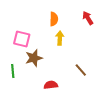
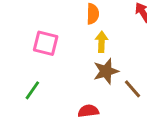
brown star: (34, 58) -> (106, 71), moved
green line: (13, 71) -> (32, 90), turned 40

